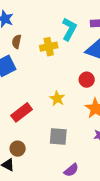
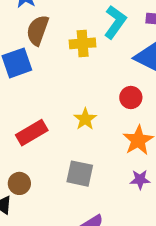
brown semicircle: (17, 42) -> (38, 30), size x1.5

